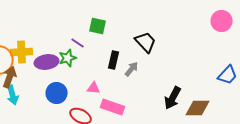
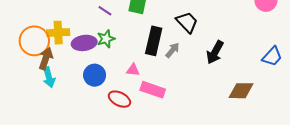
purple line: (78, 43) -> (105, 11), moved
black rectangle: (114, 60) -> (154, 41), size x1.5
black arrow: (173, 98) -> (215, 52), moved

